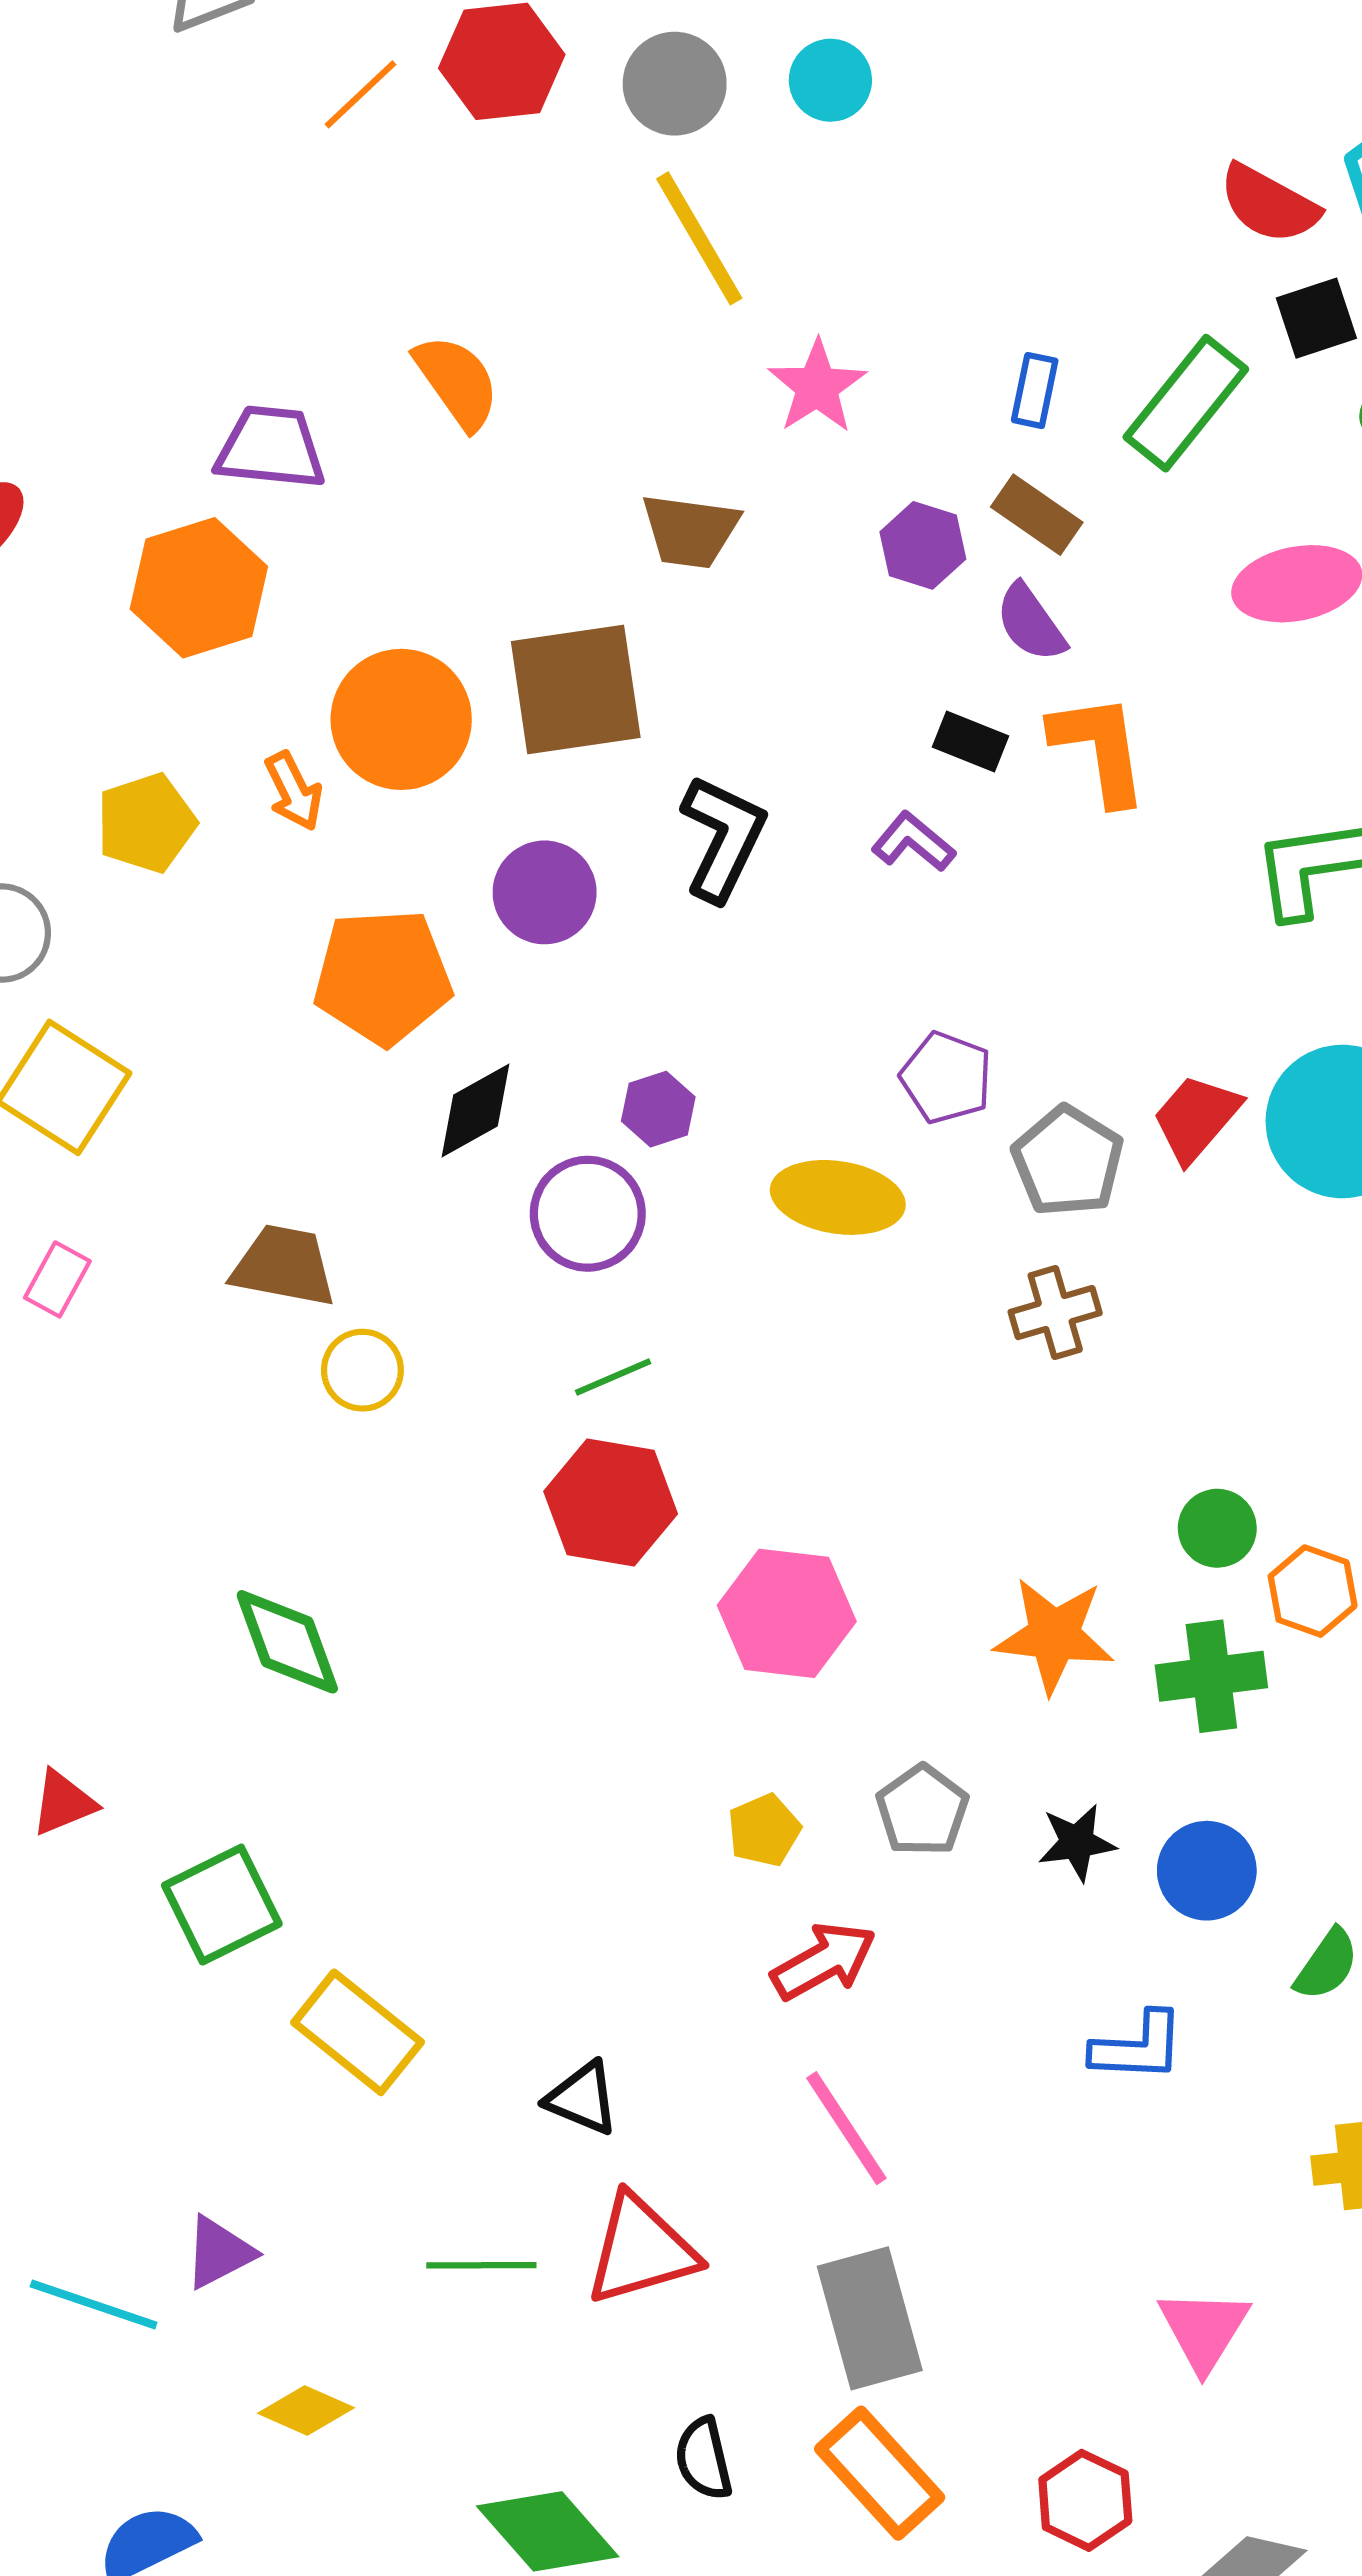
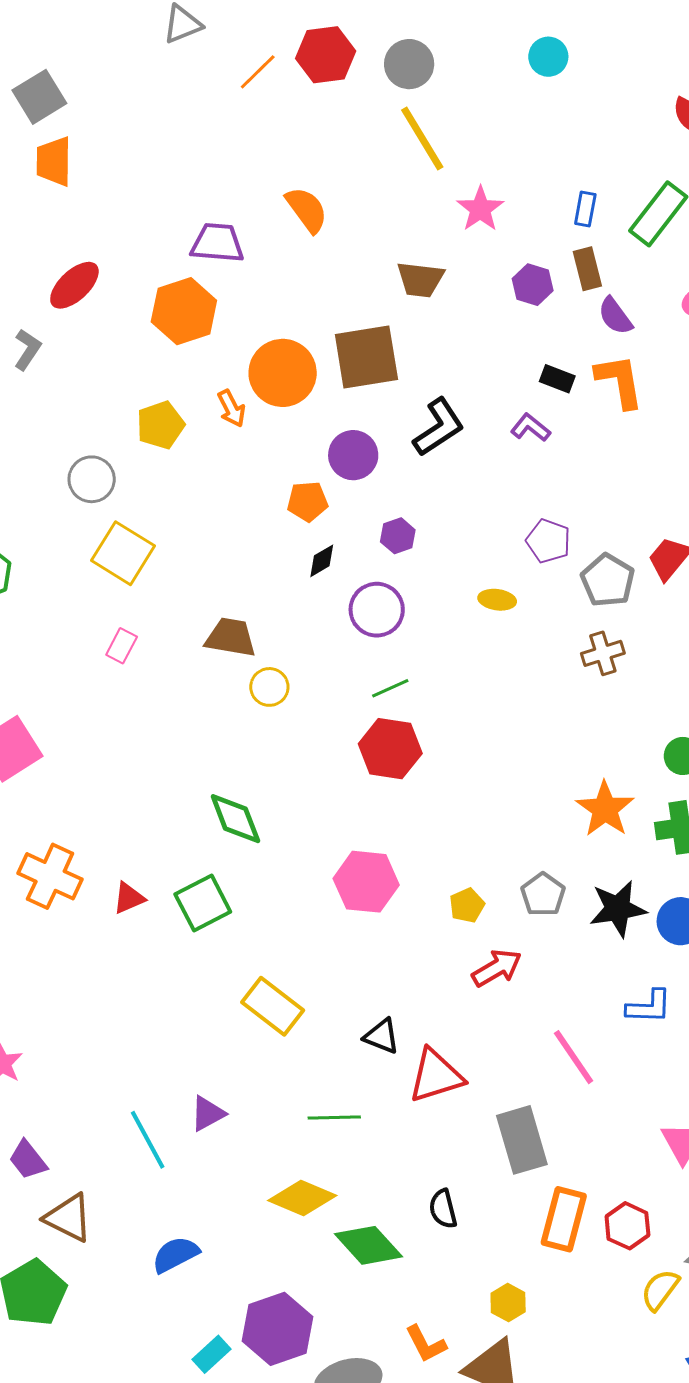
cyan circle: (830, 80) -> (548, 57), moved
brown rectangle: (1037, 515) -> (587, 269), turned 42
purple semicircle: (1031, 623) -> (615, 316), moved
black L-shape: (723, 838) -> (439, 427), turned 32
orange pentagon: (383, 977) -> (308, 501), moved, size x0.6
purple hexagon: (658, 1109) -> (398, 536), moved
black diamond: (476, 1111) -> (322, 561), size x0.7
yellow ellipse: (838, 1197) -> (497, 600), size x0.6
pink hexagon: (787, 1613) -> (366, 882), moved
orange star: (1054, 1635) -> (605, 809), turned 30
black star: (1077, 1842) -> (618, 909), size x1.5
green square: (222, 1905) -> (203, 903), moved
pink line: (846, 2128) -> (574, 1057), moved
red triangle: (641, 2250) -> (436, 1076), moved
cyan line: (94, 2305) -> (148, 1140), turned 44
yellow diamond: (306, 2410) -> (302, 1198), moved, size x1.5
orange rectangle: (880, 2473) -> (564, 1219), moved, turned 58

